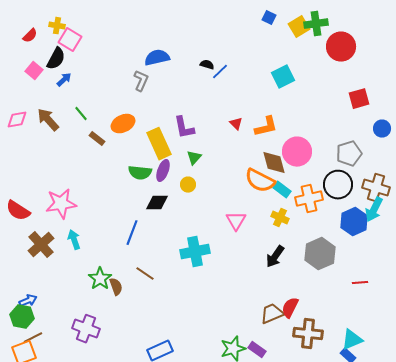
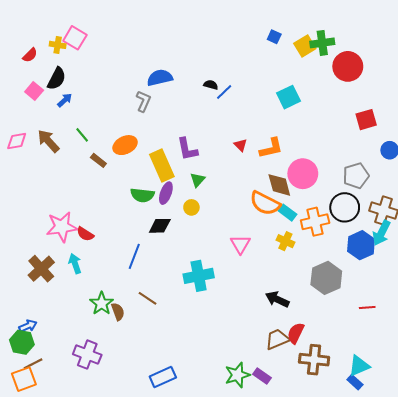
pink square: (70, 40) -> (75, 38), moved
red semicircle: (18, 211) -> (85, 234), moved, size x0.7
black arrow: (275, 257) -> (277, 299), moved, turned 80

